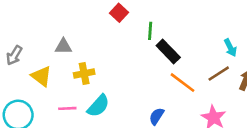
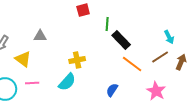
red square: (119, 13) -> (83, 10), turned 32
yellow cross: (84, 74) -> (77, 60), moved
pink line: (67, 108) -> (32, 83), moved

